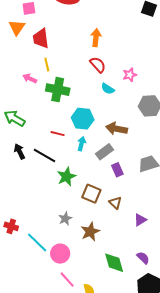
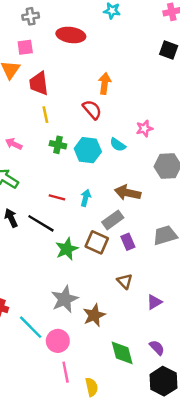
red semicircle: (98, 65) -> (92, 110), moved
pink arrow: (30, 78) -> (14, 144), moved
green cross: (58, 90) -> (58, 145), size x0.6
cyan hexagon: (83, 119) -> (88, 150), moved
cyan arrow: (82, 144) -> (86, 198), moved
brown square: (91, 194) -> (97, 242), moved
gray star: (65, 219) -> (65, 299), size x1.6
pink line: (67, 280) -> (66, 372), turned 30

